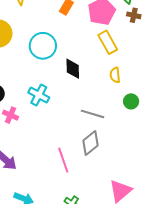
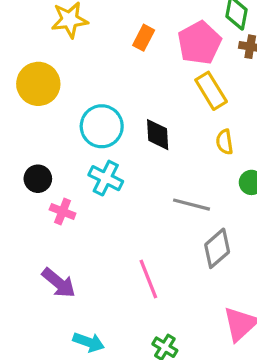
cyan circle: (43, 46) -> (102, 126), moved
gray diamond: (91, 143) -> (217, 248), moved

